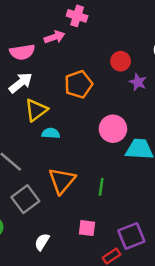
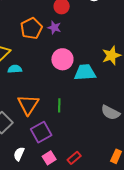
purple star: (138, 82) -> (54, 28), moved
pink square: (87, 228) -> (49, 158), moved, turned -32
purple square: (131, 236) -> (41, 132), moved

